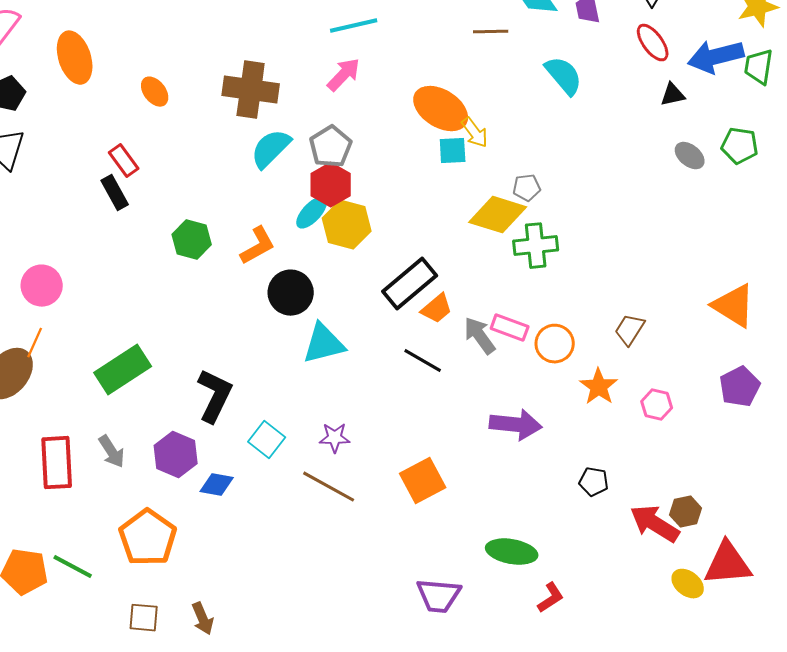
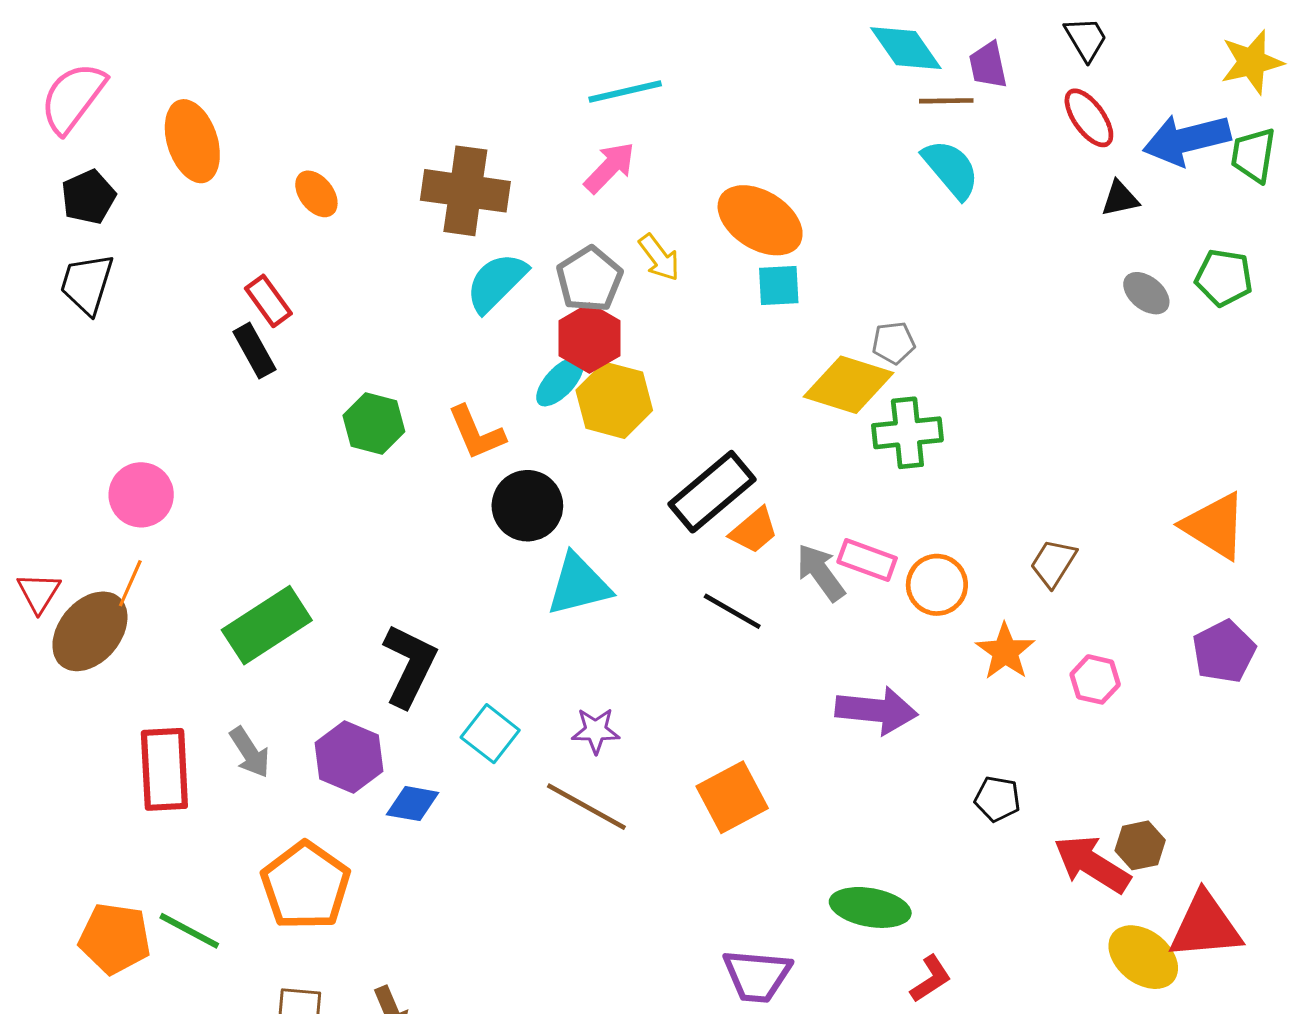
brown line: (491, 32) -> (946, 101), moved
yellow arrow: (475, 133) -> (659, 258), moved
orange L-shape: (258, 246) -> (476, 433), turned 96
yellow ellipse: (688, 584) -> (1143, 957), size x1.4

